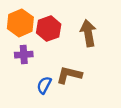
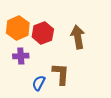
brown L-shape: (69, 75) -> (61, 74), turned 80

